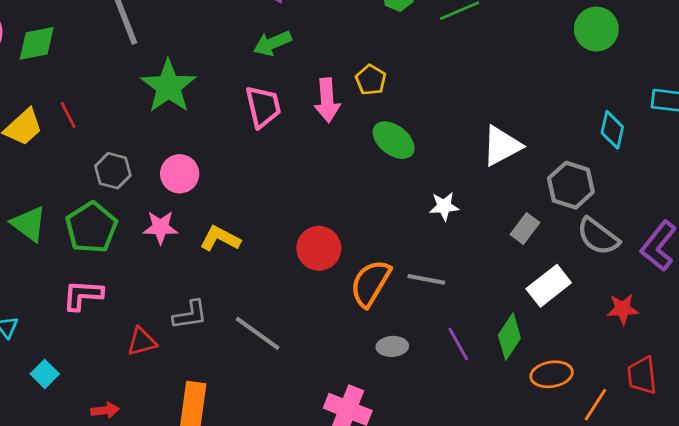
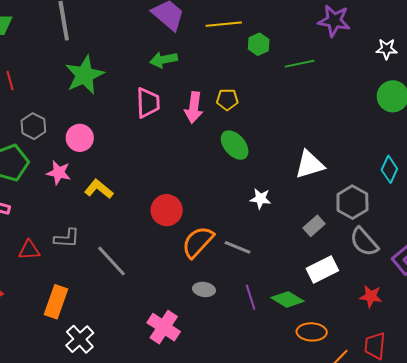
yellow pentagon: (371, 80) -> (227, 100), turned 30
green diamond: (509, 337) -> (288, 299), turned 76

